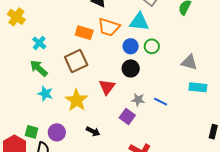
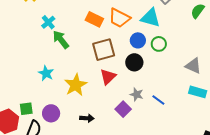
brown square: (76, 61) -> (104, 50), moved
green arrow: (39, 68) -> (61, 40), moved
black arrow: (93, 131) -> (87, 118), turned -32
green square: (32, 132) -> (26, 109), turned -32

